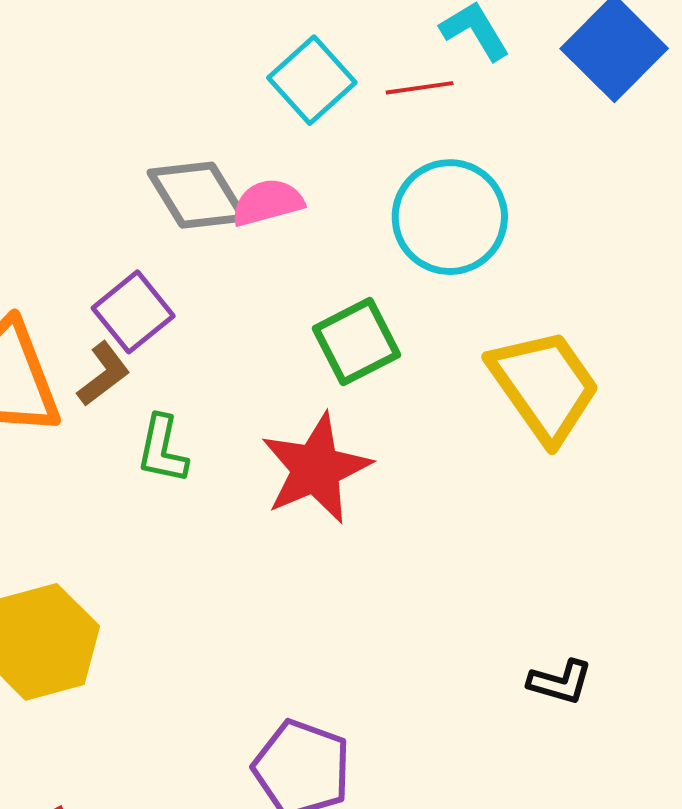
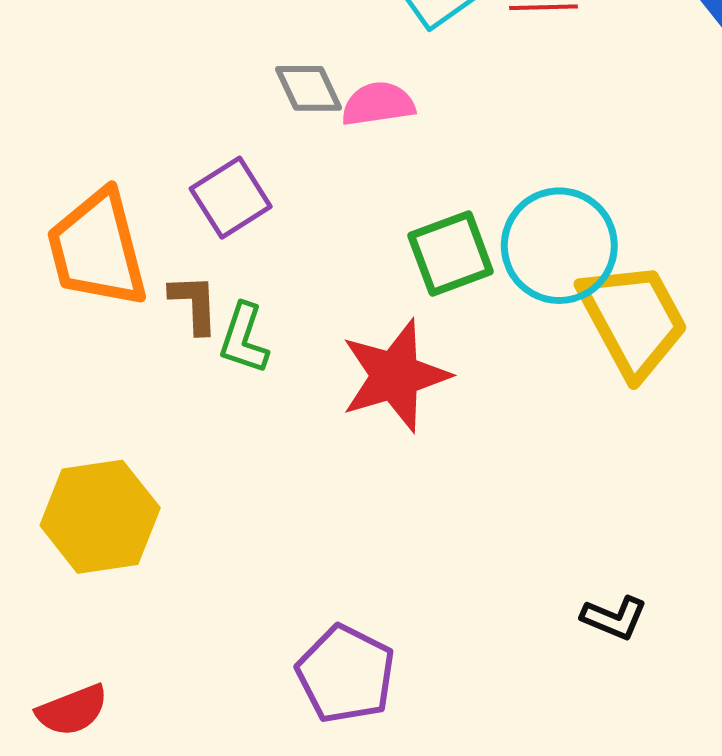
gray diamond: (197, 195) -> (308, 88), size x0.7
cyan circle: (450, 217) -> (559, 246), moved
brown L-shape: (104, 374) -> (194, 304), moved, turned -62

